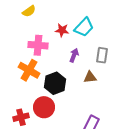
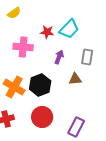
orange cross: (29, 70) -> (14, 87), moved
red circle: (44, 107) -> (42, 117), moved

